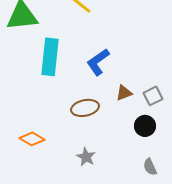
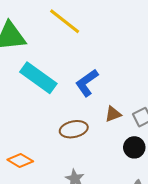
cyan rectangle: (50, 57) -> (38, 78), turned -60

